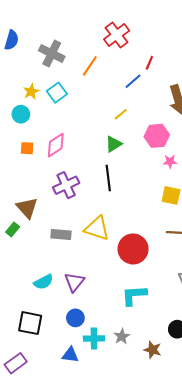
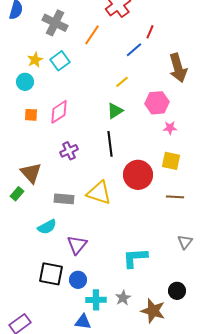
purple cross: (66, 185) -> (69, 151), size x0.7
red circle: (133, 249) -> (138, 175), moved
cyan semicircle: (44, 282) -> (47, 227), moved
black square: (30, 323) -> (51, 274), moved
brown star: (153, 350) -> (153, 311), size x1.4
blue triangle: (70, 355) -> (83, 322), moved

